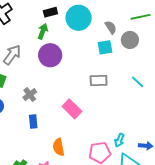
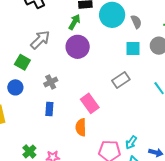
gray semicircle: (111, 27) -> (136, 22), moved
gray rectangle: (99, 80) -> (121, 80), turned -42
orange semicircle: (59, 147) -> (81, 127), moved

